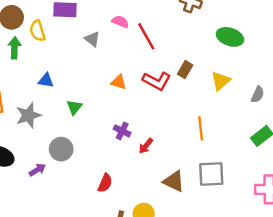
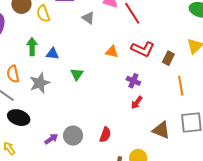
green arrow: (14, 48) -> (32, 47), moved
brown rectangle: (185, 70) -> (168, 58), moved
purple cross: (122, 131) -> (133, 81), moved
gray circle: (61, 149) -> (73, 136), moved
purple arrow: (37, 170) -> (51, 139), moved

